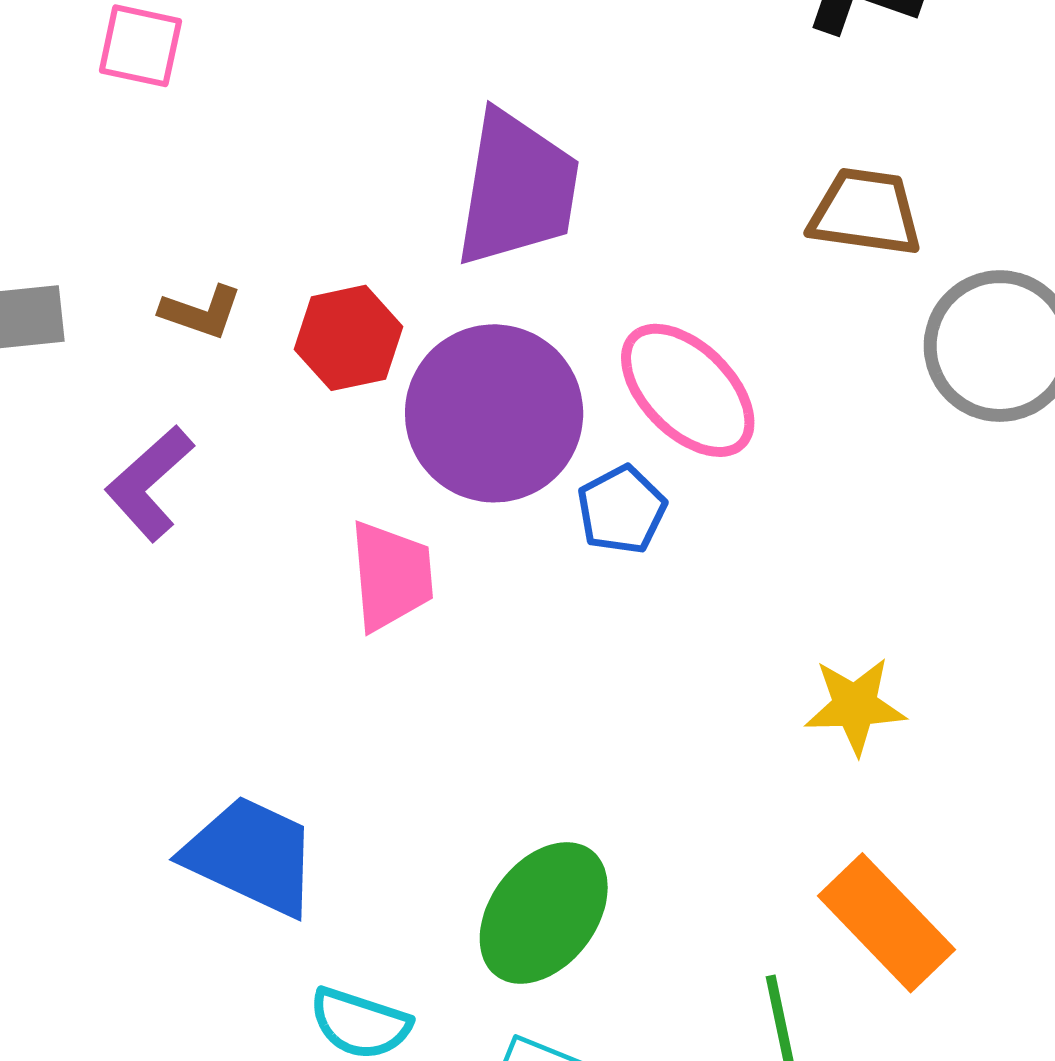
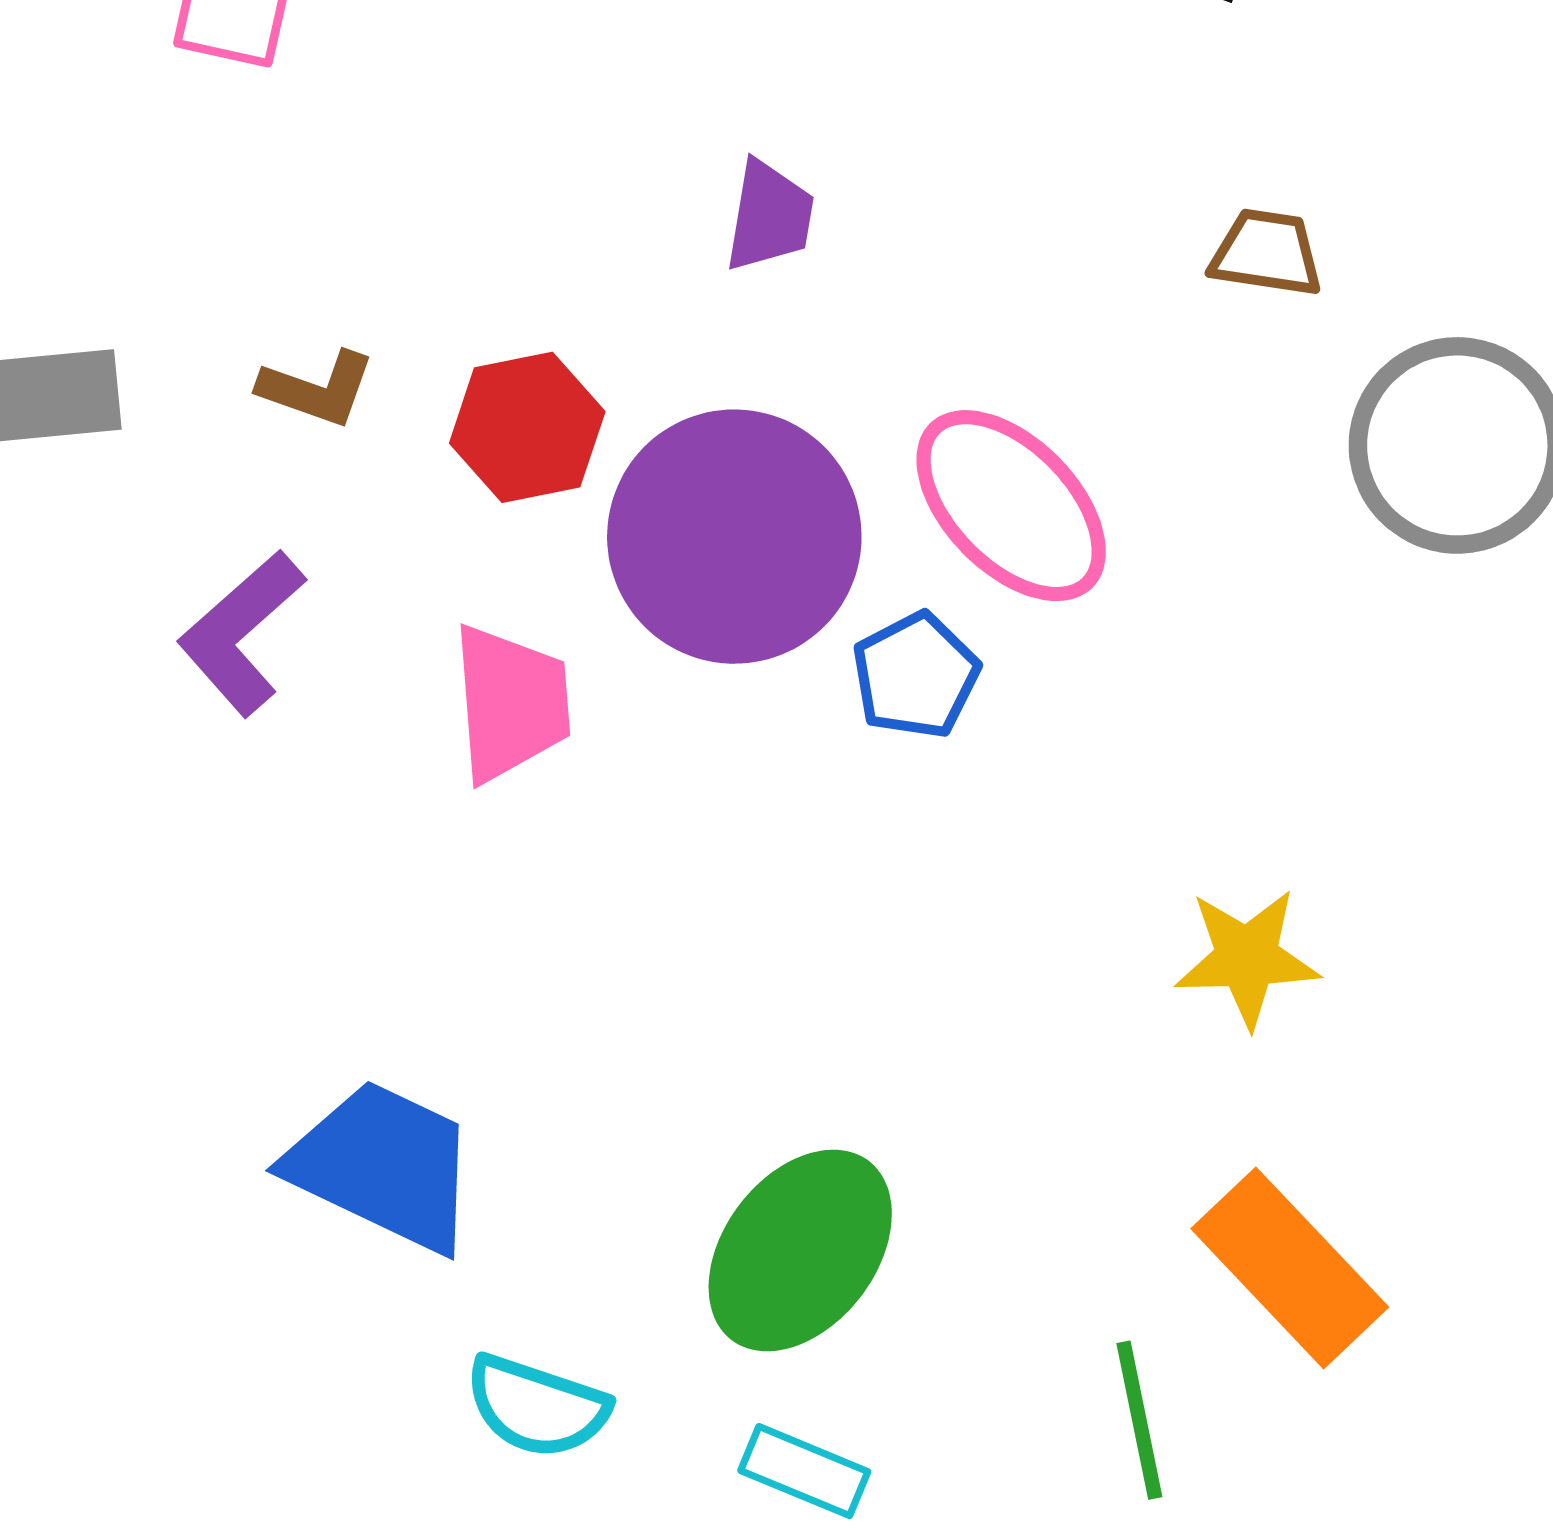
purple trapezoid: (517, 189) -> (769, 216), size x0.5
brown trapezoid: (865, 212) -> (1267, 253), size x0.7
pink trapezoid: (391, 576) -> (511, 703), moved

